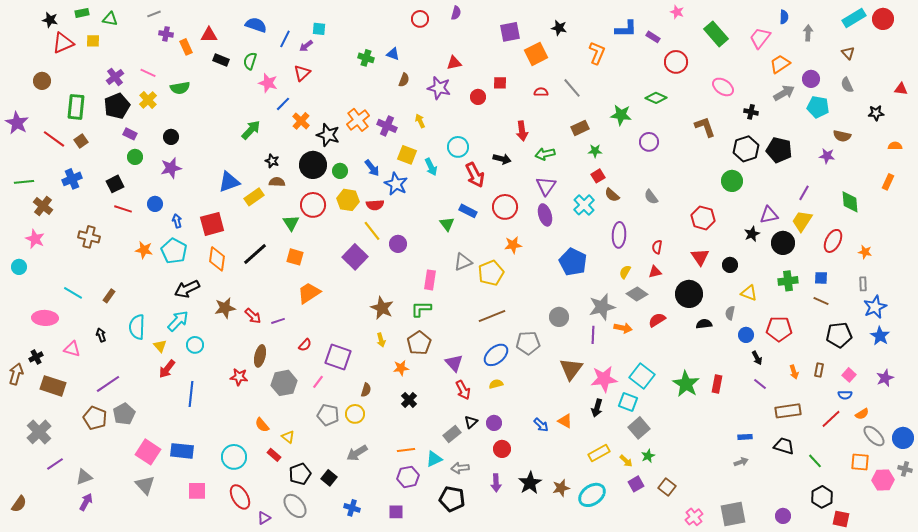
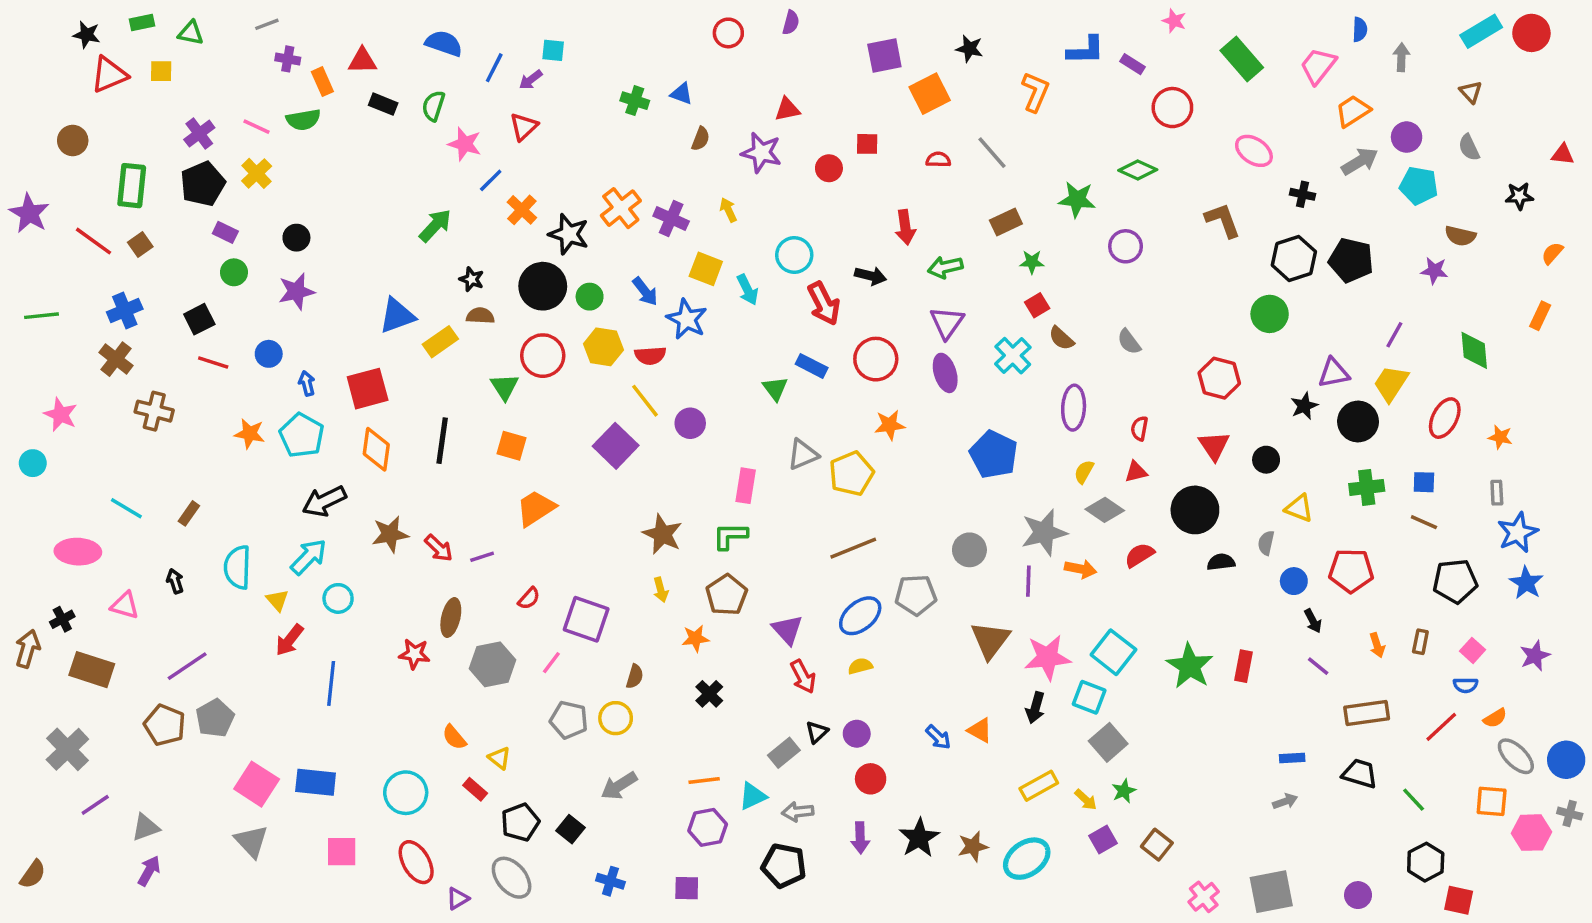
green semicircle: (180, 88) -> (303, 120), moved
orange semicircle: (895, 146) -> (1552, 253), turned -48
brown cross: (43, 206) -> (116, 359), moved
black line: (255, 254) -> (442, 441), turned -40

